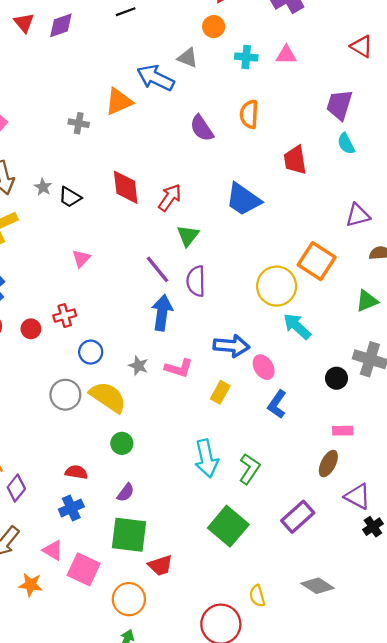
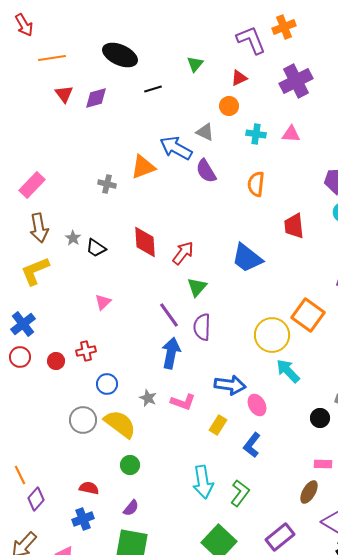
purple semicircle: (202, 128) -> (206, 171), moved
blue L-shape: (277, 404) -> (252, 445), moved

